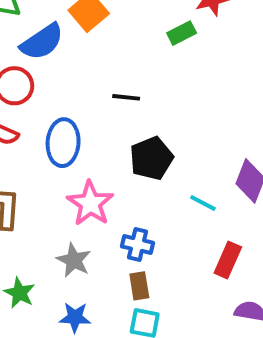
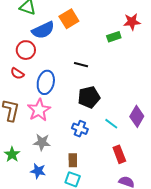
pink star: (90, 203) -> (39, 110), moved
blue cross: (138, 245) -> (80, 129), moved
gray star: (74, 260) -> (42, 142), turned -30
red rectangle: (228, 260) -> (119, 154), turned -54

